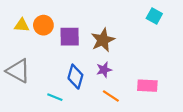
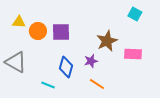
orange circle: (43, 25) -> (38, 31), moved
brown star: (103, 40) -> (107, 41), moved
pink rectangle: (147, 86) -> (133, 54), moved

